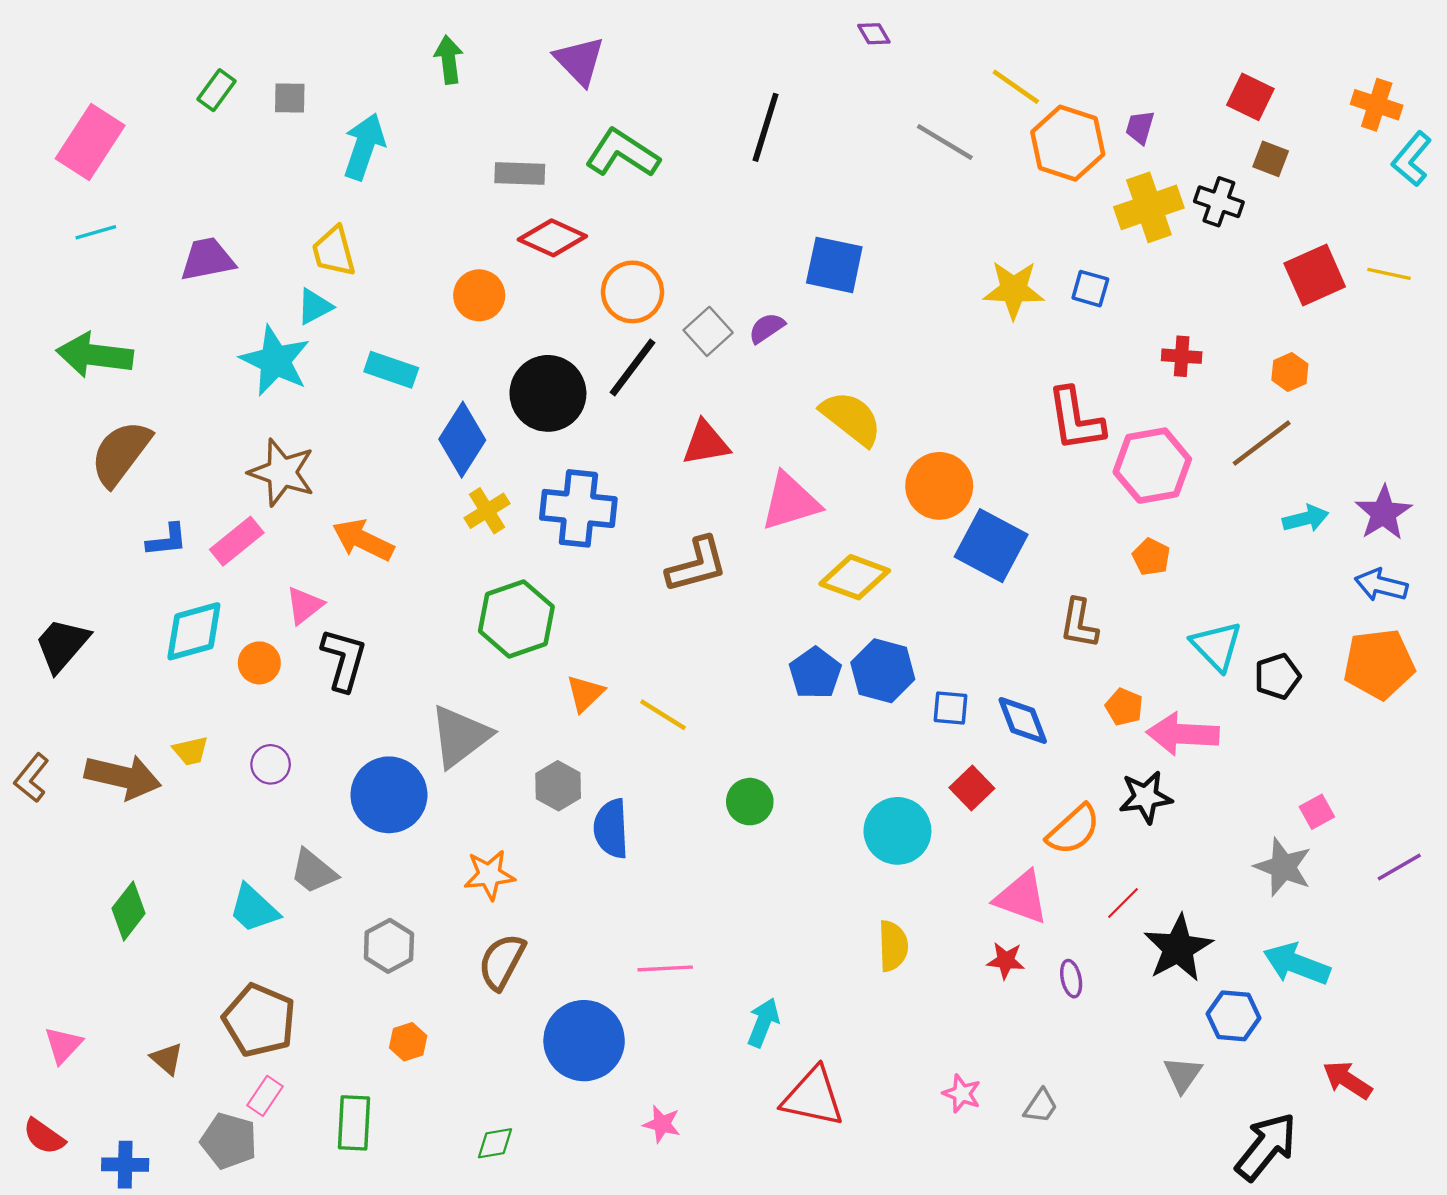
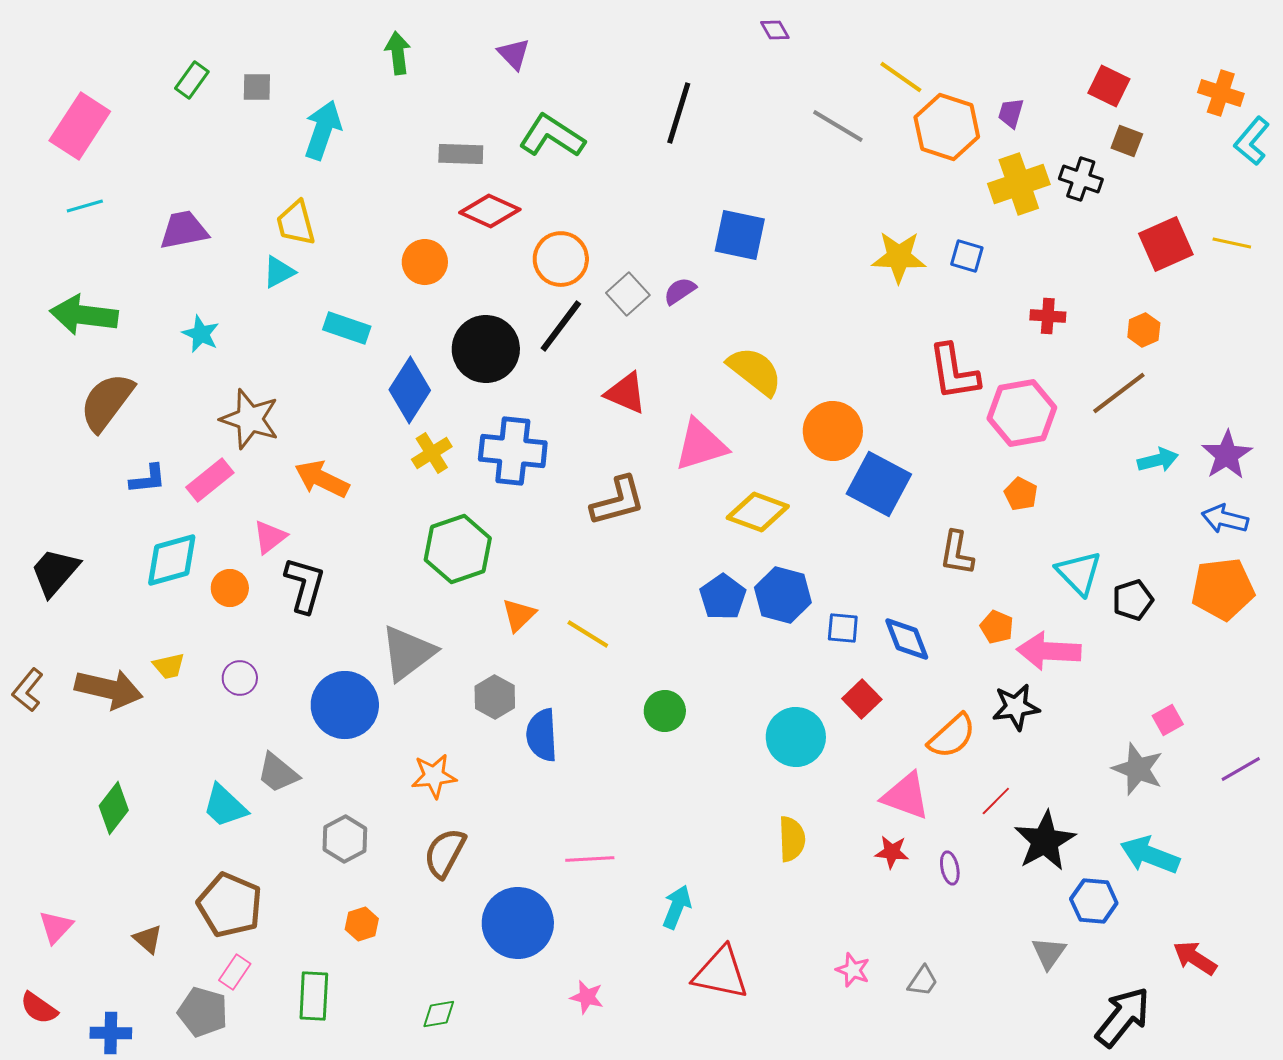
purple triangle: (580, 61) -> (514, 54), size x0.7
cyan star: (275, 361) -> (201, 334), moved, size x0.6
red triangle: (706, 443) -> (626, 393), turned 33

